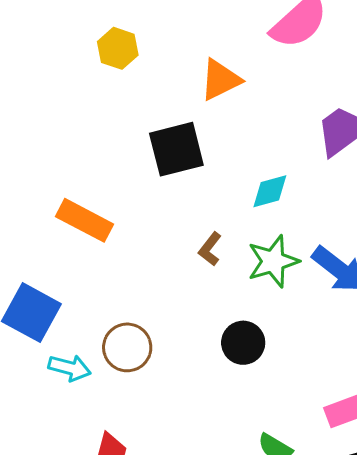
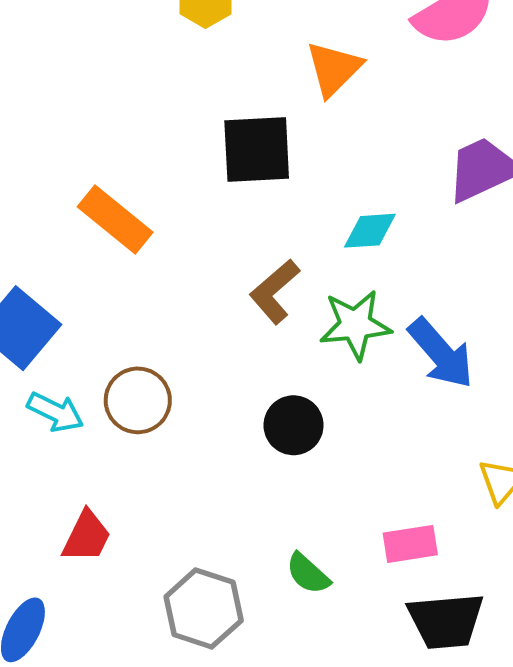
orange triangle: (220, 80) -> (334, 69), turned -30
brown L-shape: (210, 249) -> (275, 291), size x1.4

